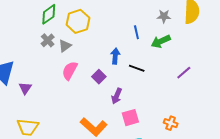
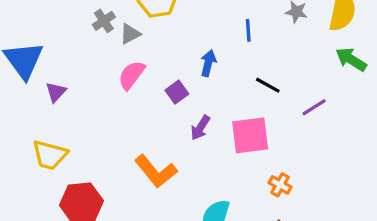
green arrow: (161, 41) -> (351, 59), moved, turned 48
black line: (137, 68) -> (268, 85), moved
pink square: (130, 118) -> (250, 135), moved, size x1.4

